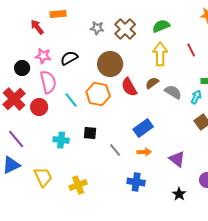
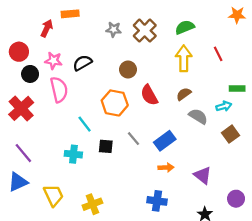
red arrow: (37, 27) -> (47, 28), turned 63
brown circle: (110, 64) -> (128, 70), size x0.6
brown semicircle: (152, 83) -> (184, 94), moved
gray semicircle: (173, 92) -> (198, 116), moved
cyan arrow: (196, 97) -> (224, 106), turned 48
cyan line: (71, 100) -> (85, 124), moved
red circle: (39, 107) -> (19, 52), moved
gray line: (115, 150) -> (134, 139), moved

